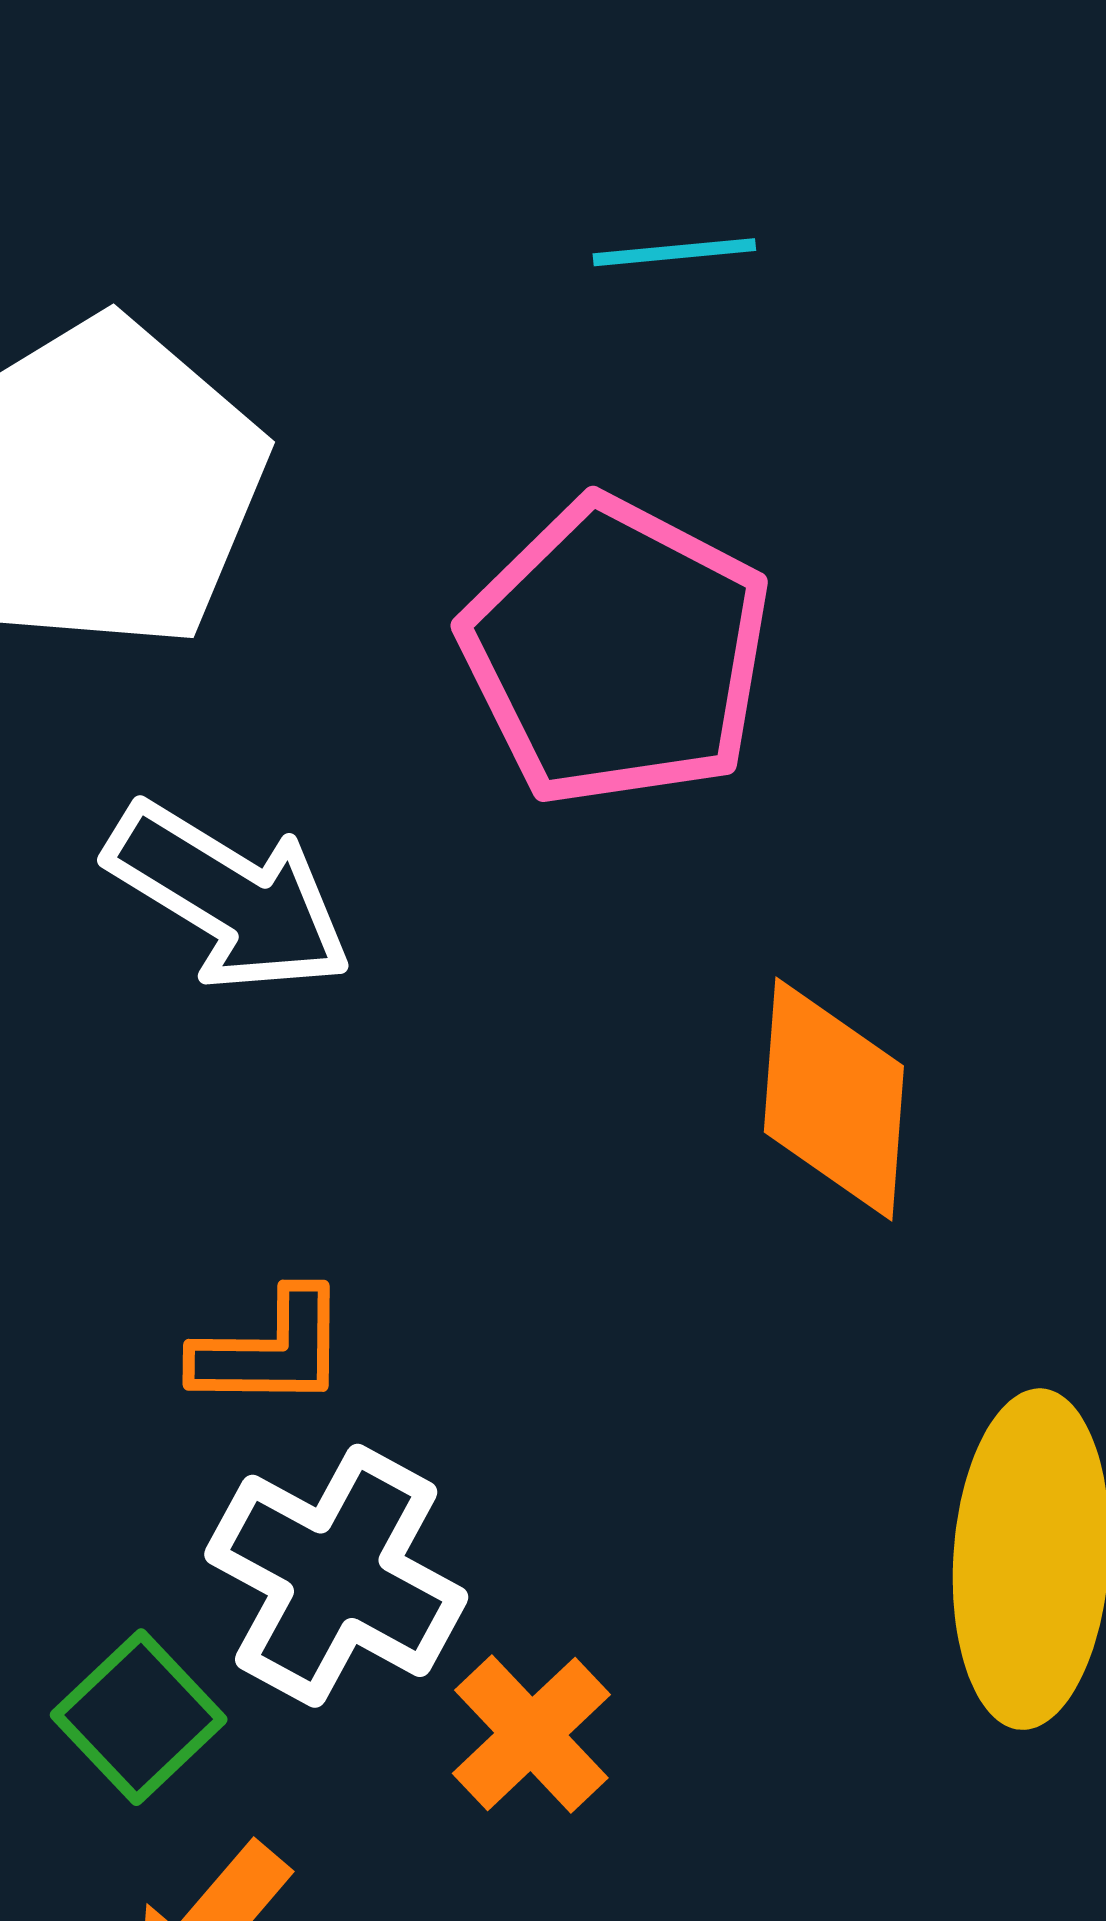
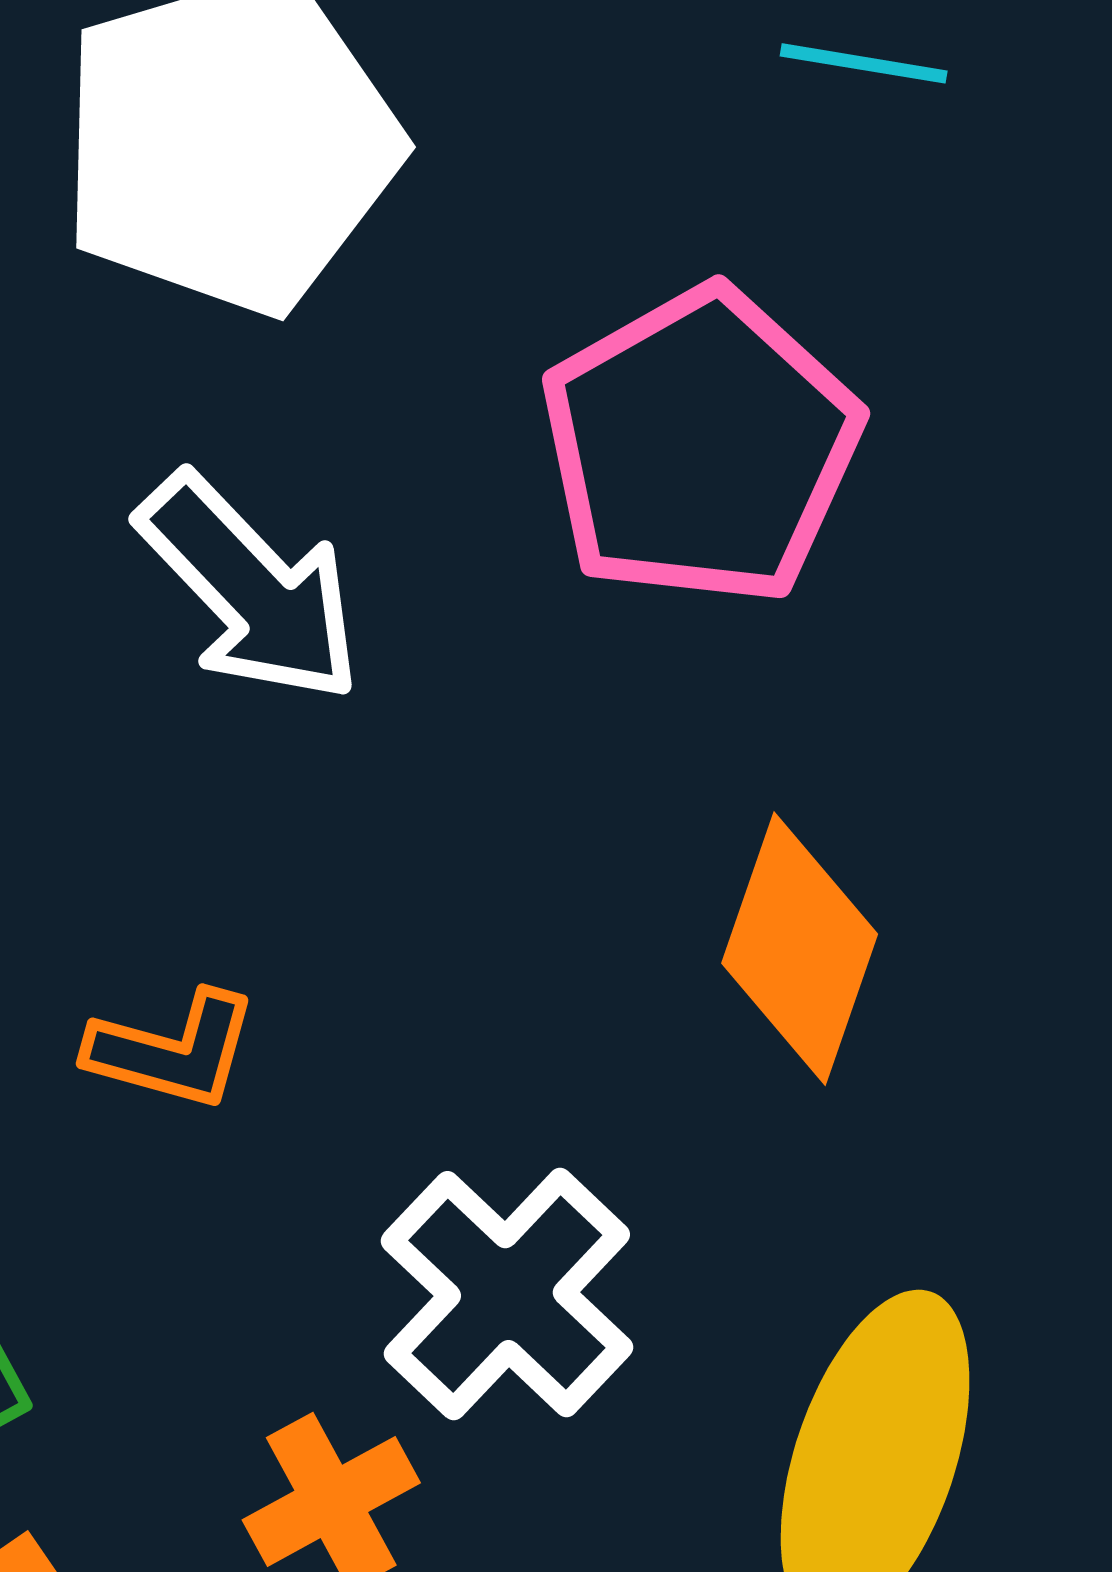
white cross: (336, 1576) -> (507, 1294), moved

